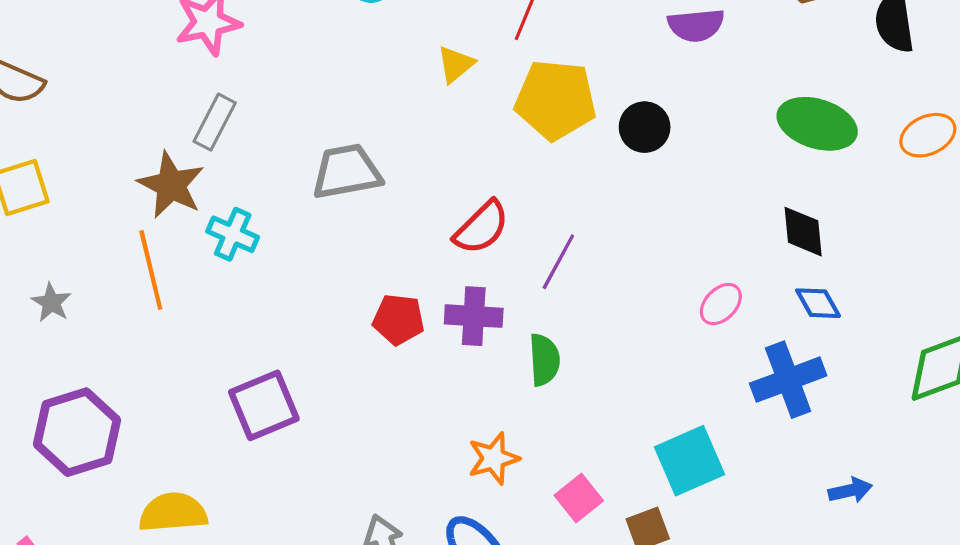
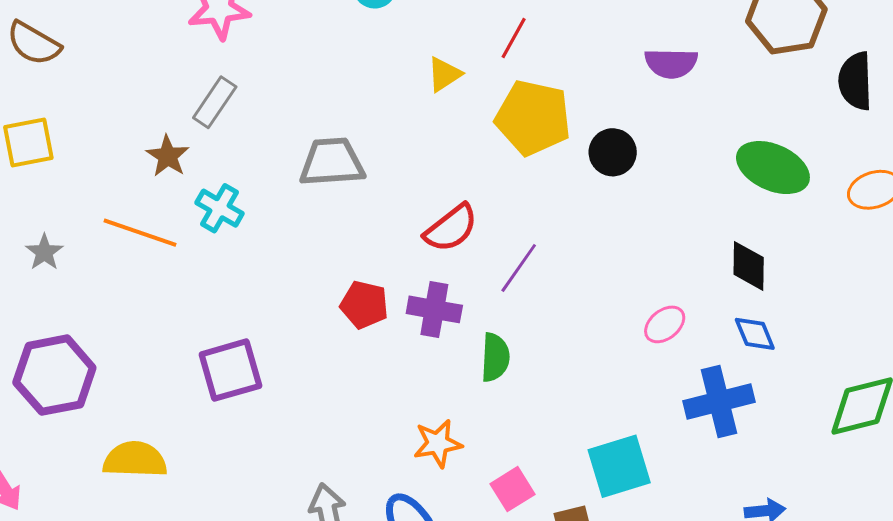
brown star: (171, 185) -> (168, 156), size x0.7
orange line: (151, 270) -> (140, 233), turned -64

